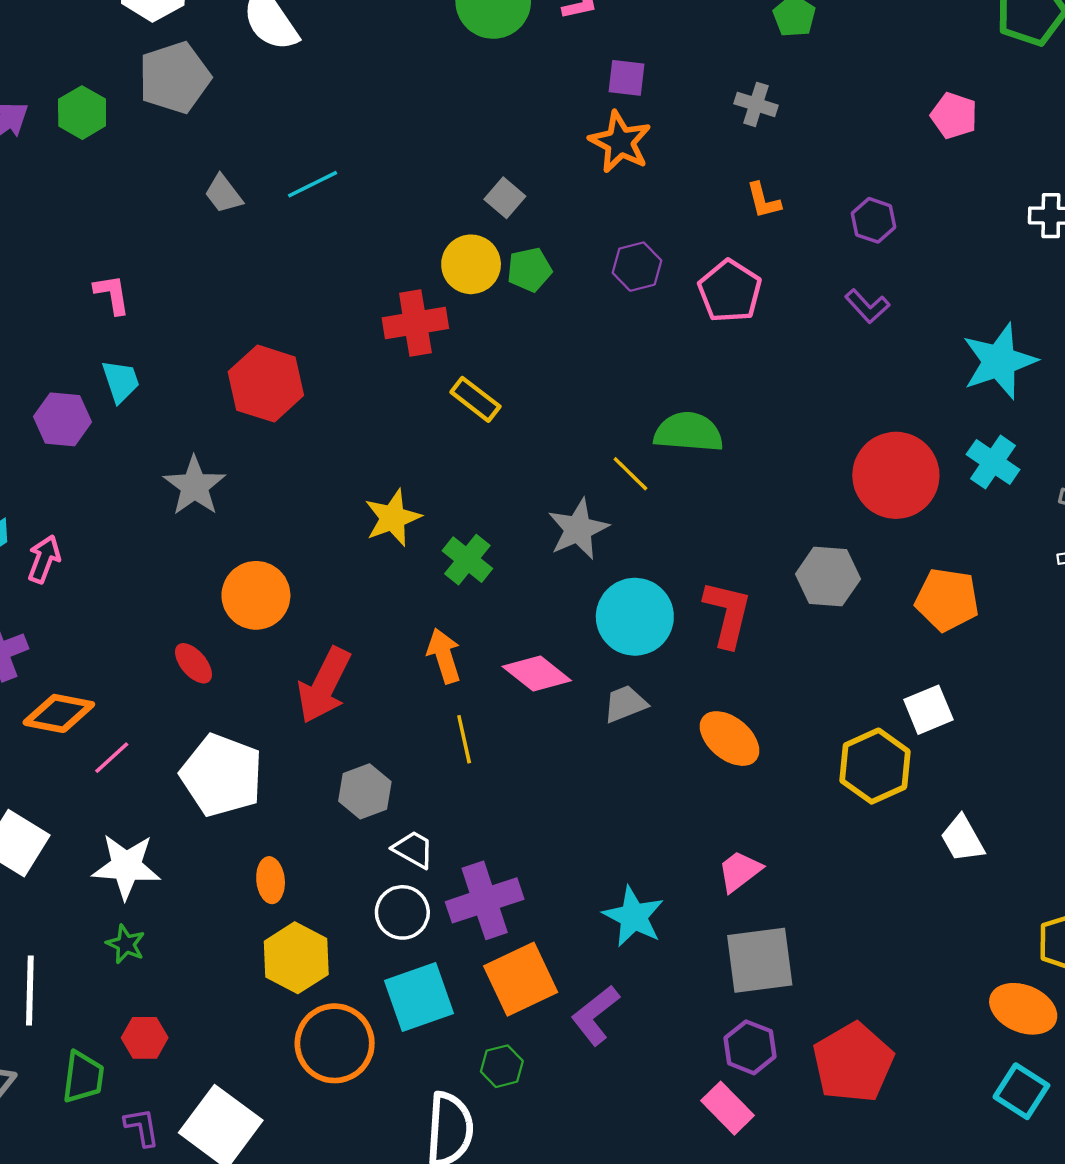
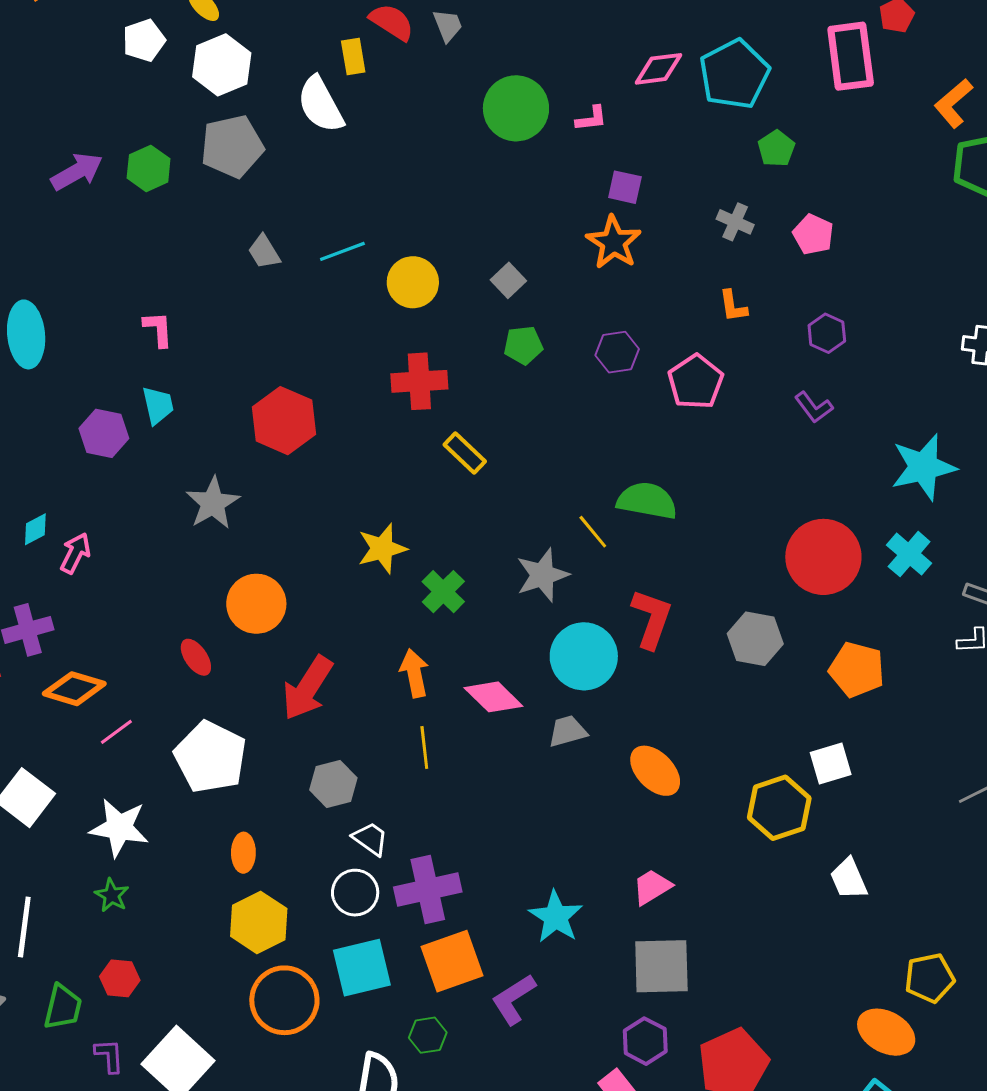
pink pentagon: (954, 116) -> (813, 234), moved
yellow circle: (471, 264) -> (413, 282), moved
red L-shape: (728, 614) -> (652, 619), moved

